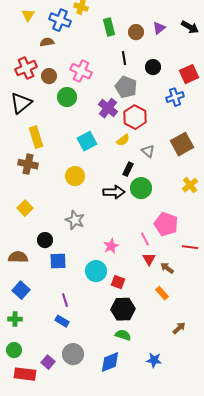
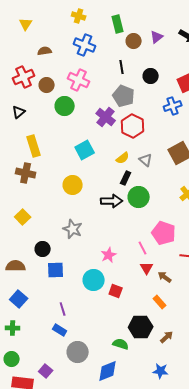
blue cross: (60, 20) -> (85, 45), moved
green rectangle: (109, 27) -> (118, 24), moved
black triangle: (21, 103) -> (19, 112), size x0.6
yellow semicircle: (123, 140) -> (123, 158), moved
black hexagon: (123, 309) -> (141, 327), moved
brown arrow: (179, 328) -> (167, 337), moved
gray circle: (73, 354) -> (78, 352), moved
blue star: (154, 360) -> (161, 371), moved

